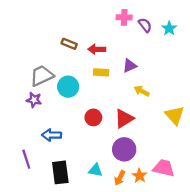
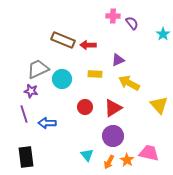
cyan star: (169, 28) -> (163, 34), moved
brown rectangle: (69, 44) -> (63, 40), size x1.6
yellow rectangle: (101, 72) -> (95, 74), moved
yellow arrow: (142, 91) -> (129, 83), size x1.5
purple line: (26, 159) -> (24, 114), moved
cyan triangle: (96, 170) -> (87, 155), turned 40
black rectangle: (60, 172) -> (26, 157), moved

